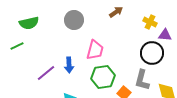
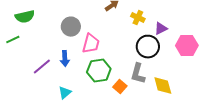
gray circle: (74, 20) -> (71, 27), moved
yellow cross: (150, 22) -> (138, 18), moved
purple triangle: (165, 35) -> (161, 29), turned -32

